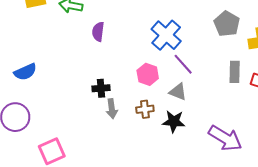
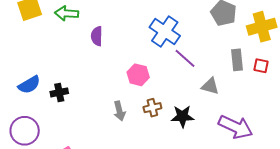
pink hexagon: (148, 74) -> (138, 75), moved
black cross: (101, 88) -> (59, 92), moved
gray triangle: (178, 92) -> (210, 86), moved

